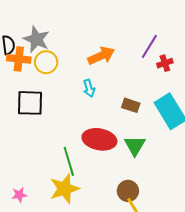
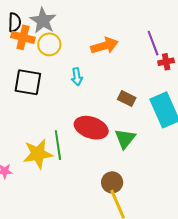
purple line: (149, 46) -> (153, 43), turned -60
cyan arrow: (89, 88) -> (77, 77), moved
yellow star: (64, 189) -> (38, 154), moved

